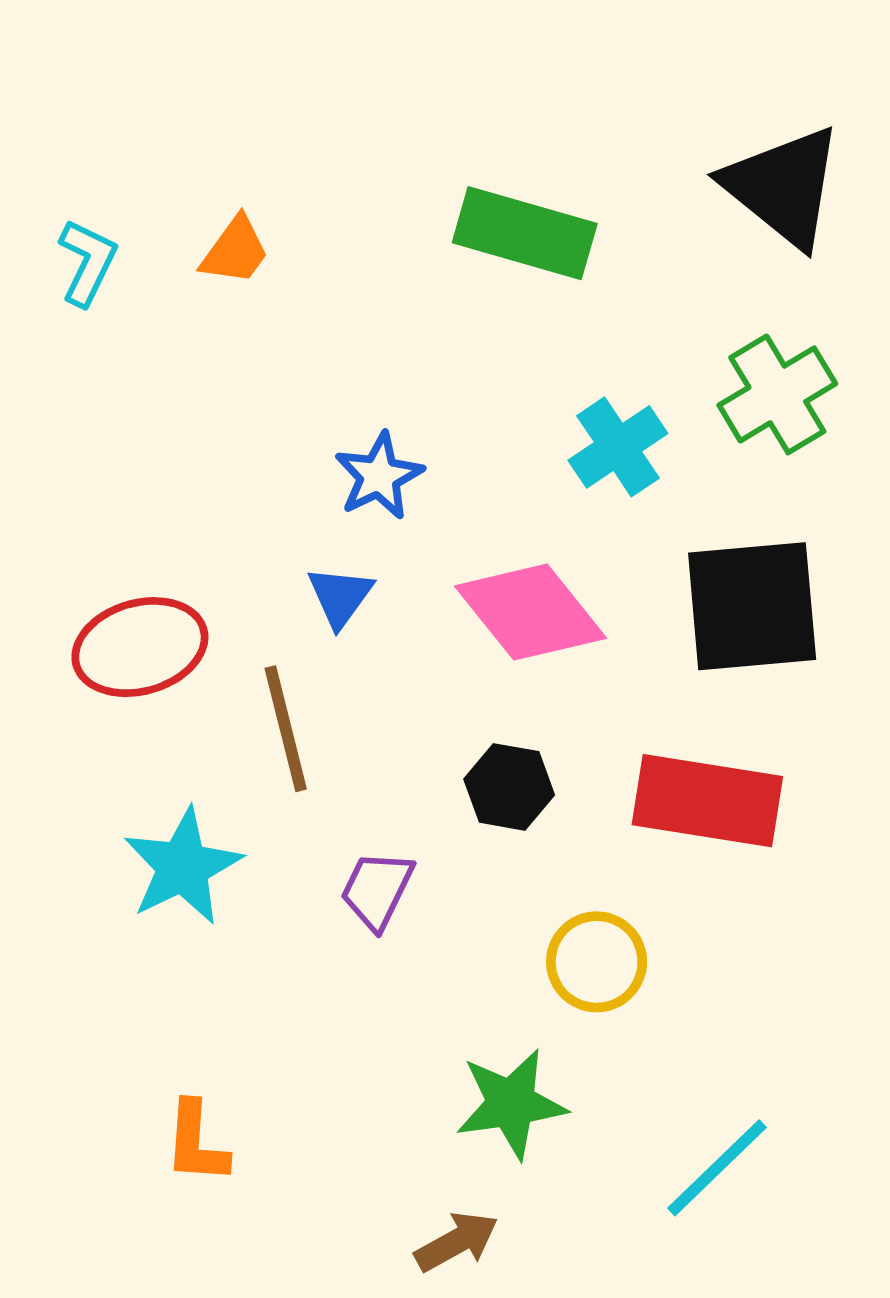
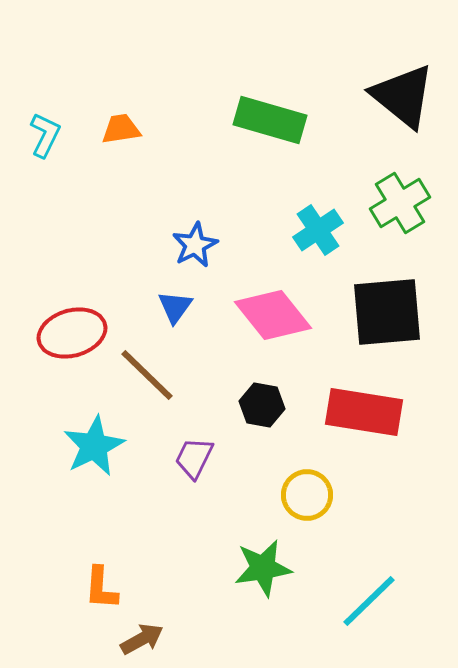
orange trapezoid: (235, 251) -> (121, 129), turned -135
brown line: (286, 729) -> (147, 375), turned -32
brown arrow: (457, 1242) -> (142, 639), moved

